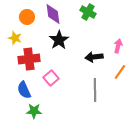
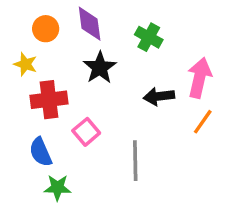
green cross: (88, 12) -> (149, 37), moved
pink arrow: (118, 46) -> (199, 78), size x1.6
gray line: (95, 90) -> (135, 161), moved

